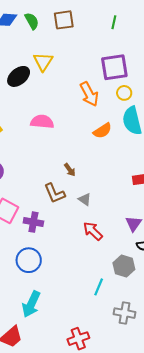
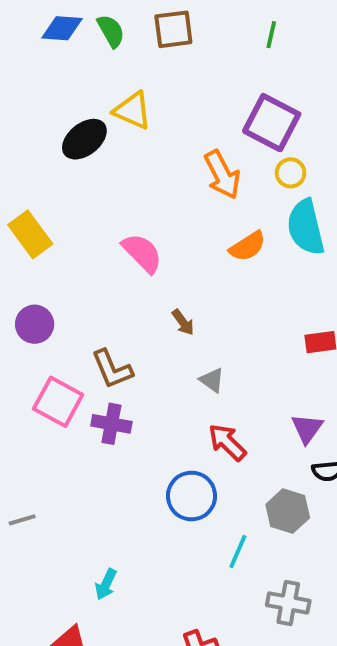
yellow triangle: (43, 62) -> (133, 111), turned -40
purple square: (114, 67) -> (272, 123), turned 36
pink semicircle: (42, 122) -> (142, 253), moved, turned 40
brown L-shape: (54, 193) -> (112, 369), moved
blue circle: (29, 260) -> (192, 496), moved
cyan arrow: (31, 304) -> (106, 584), size x0.6

